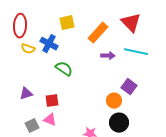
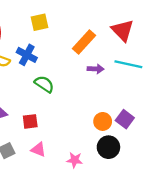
yellow square: (67, 23) -> (40, 22), moved
purple square: (129, 87) -> (125, 119), moved
pink triangle: (50, 120) -> (38, 149), moved

